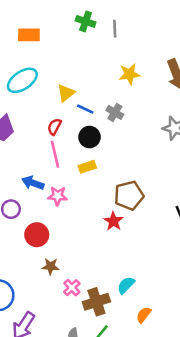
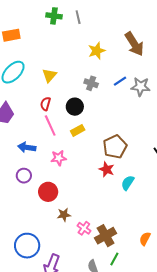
blue line: (85, 109) -> (120, 81), moved, turned -48
blue arrow: (33, 183) -> (27, 147), moved
cyan semicircle: (126, 285) -> (128, 183), moved

